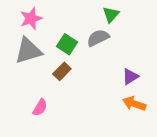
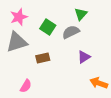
green square: (67, 44) -> (48, 27), moved
brown rectangle: (62, 71) -> (43, 58), turned 32
purple triangle: (130, 77) -> (84, 57), moved

